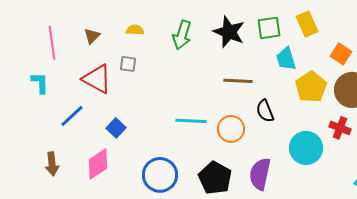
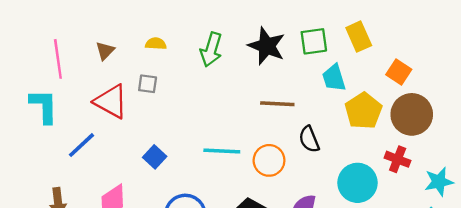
cyan L-shape: (40, 83) -> (44, 106), size x1.4
blue square: (116, 128) -> (155, 157), moved

